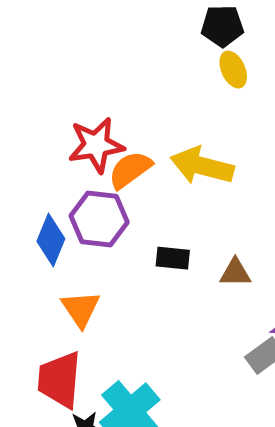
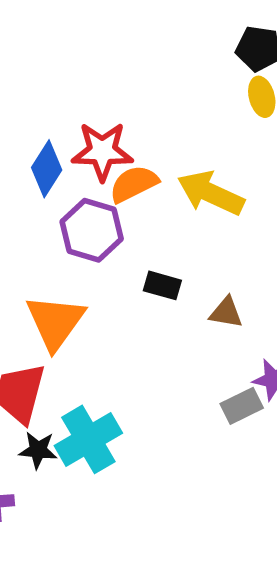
blue diamond: (51, 240) -> (47, 169), moved
orange triangle: (81, 309) -> (55, 322), size x1.4

